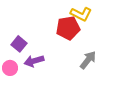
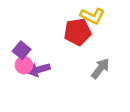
pink circle: (10, 68) -> (24, 65), moved

